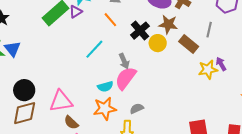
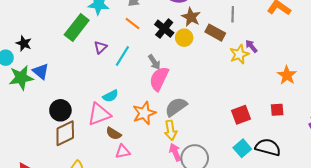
purple triangle: (76, 12) -> (100, 47), moved
brown star: (168, 24) -> (191, 17), turned 30
cyan semicircle: (105, 87) -> (110, 96), moved
gray semicircle: (137, 108) -> (176, 107), size x1.6

